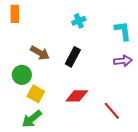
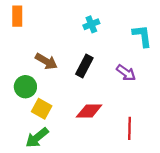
purple arrow: (123, 61) -> (126, 73), moved, turned 42
red line: (112, 111) -> (130, 128), turned 42

